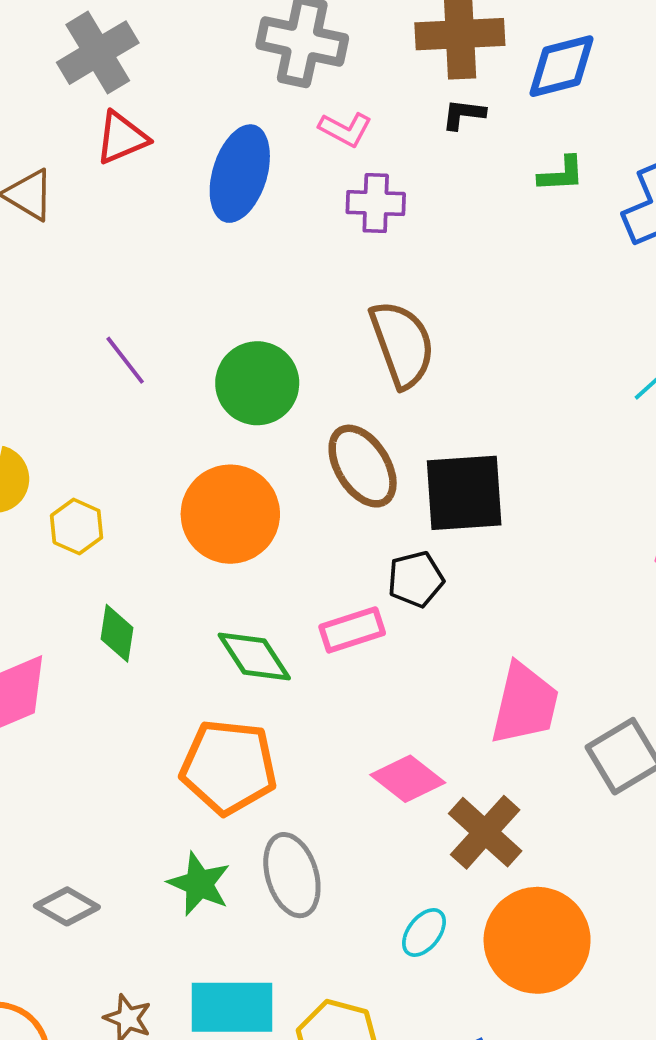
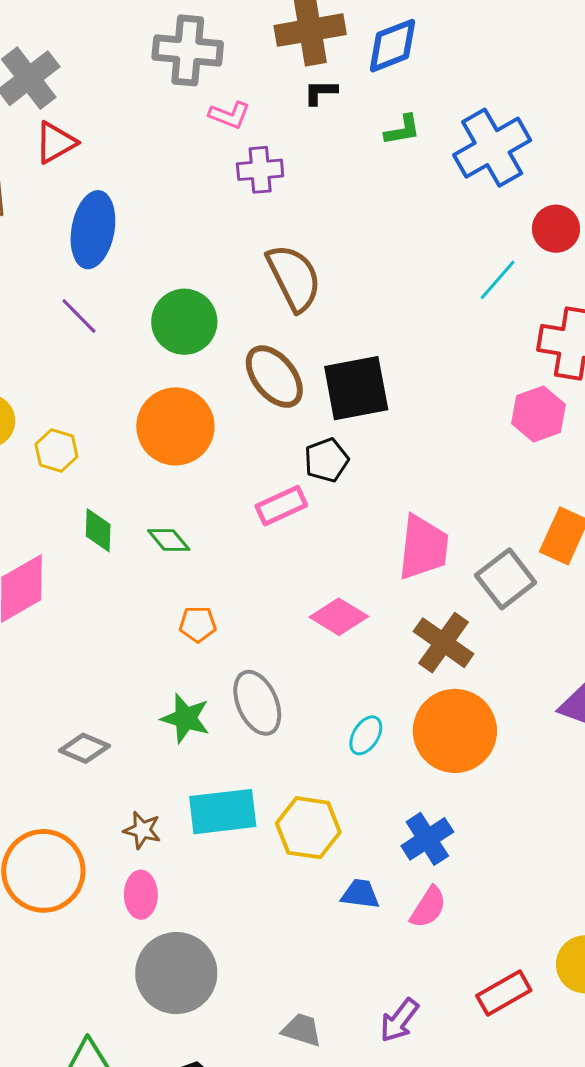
blue ellipse: (240, 174) -> (93, 230), moved
green diamond: (254, 656) -> (169, 540), moved, size x0.7
orange pentagon: (229, 767) -> (198, 624), size x0.5
brown cross: (485, 832) -> (444, 643), moved

